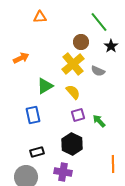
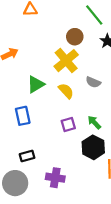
gray semicircle: (98, 71) -> (93, 82), moved
purple square: (78, 115) -> (68, 125), moved
black hexagon: (72, 144) -> (93, 147), moved

